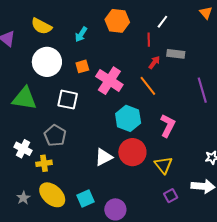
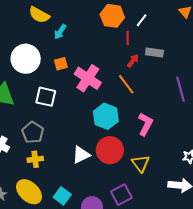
orange hexagon: (117, 21) -> (112, 16), moved
yellow semicircle: (41, 26) -> (39, 15), moved
yellow cross: (44, 163) -> (35, 159), moved
purple square: (171, 196) -> (121, 195), moved, size x1.5
cyan square: (86, 199) -> (62, 196), turned -30

